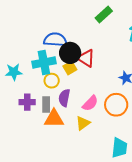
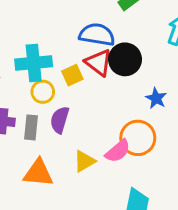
blue semicircle: (55, 40) -> (97, 35), moved
black circle: (70, 53) -> (125, 59), moved
pink semicircle: (90, 103) -> (118, 151), moved
orange triangle: (54, 119) -> (38, 173), moved

